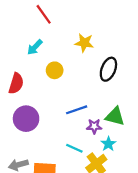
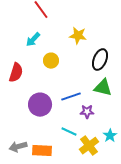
green triangle: (115, 116) -> (103, 88), moved
purple circle: (26, 119) -> (40, 105), moved
cyan star: (108, 144) -> (110, 136), moved

